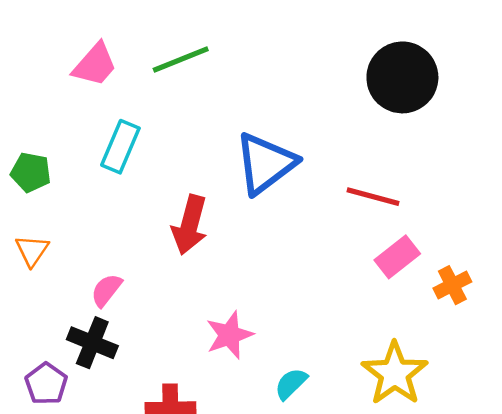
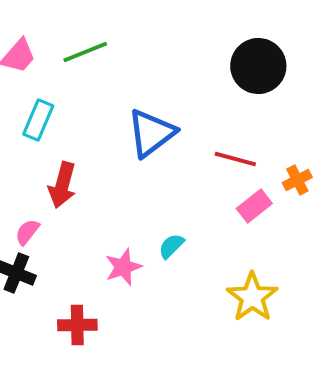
red arrow: (190, 225) -> (62, 185), moved
orange cross: (452, 285) -> (297, 180), moved
cyan semicircle: (291, 384) -> (171, 246), moved

